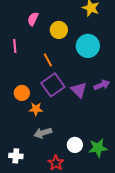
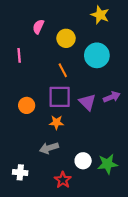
orange line: (48, 60) -> (63, 70), moved
purple square: (53, 85) -> (60, 97), turned 35
orange star: (36, 109) -> (56, 122), moved

